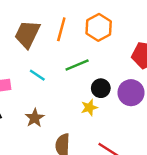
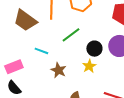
brown trapezoid: (27, 34) -> (25, 20), turned -65
brown star: (35, 118) -> (59, 70), moved

